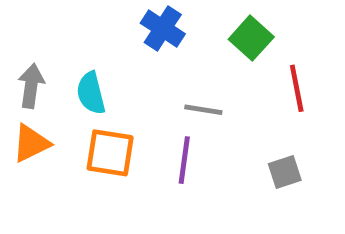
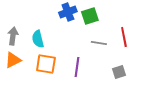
blue cross: (163, 28) -> (68, 12), turned 36
green square: (251, 38) -> (90, 16), moved, turned 30
gray line: (203, 110) -> (99, 43), moved

